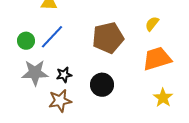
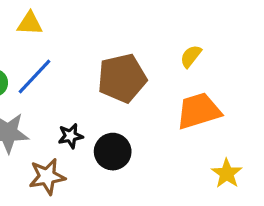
black star: (64, 75) -> (70, 136), moved
yellow star: (163, 98) -> (227, 173), moved

